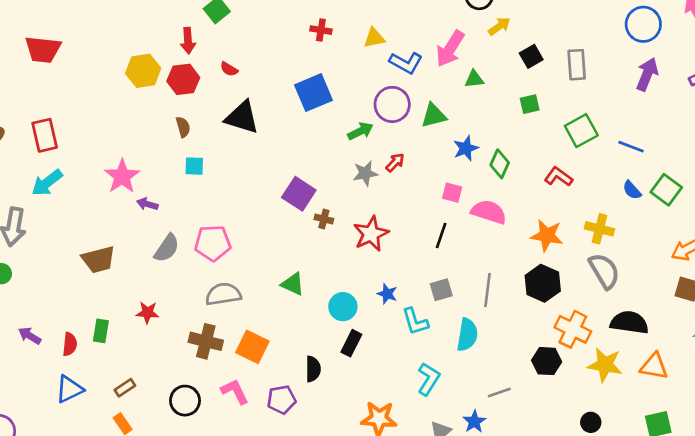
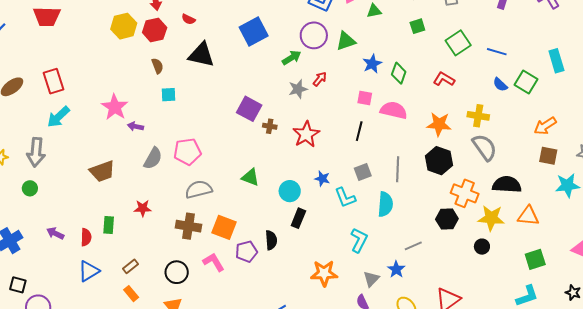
purple pentagon: (281, 400) -> (246, 252), moved
black circle: (591, 422) -> (482, 247), moved

